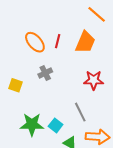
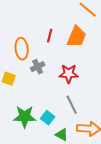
orange ellipse: (35, 42) -> (22, 49), moved, turned 35
red star: (94, 80) -> (69, 74), moved

